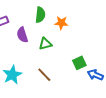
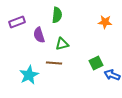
orange star: (61, 23) -> (105, 22), moved
brown line: (44, 75) -> (54, 63), moved, turned -42

